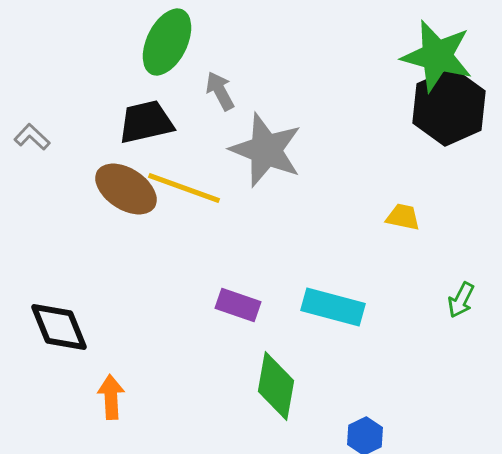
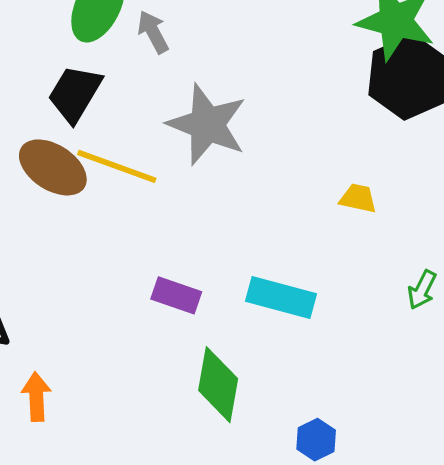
gray arrow: (220, 91) -> (153, 32), moved
black trapezoid: (146, 122) -> (75, 94), turned -46

